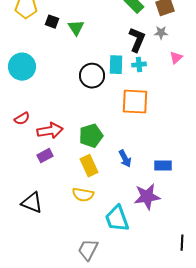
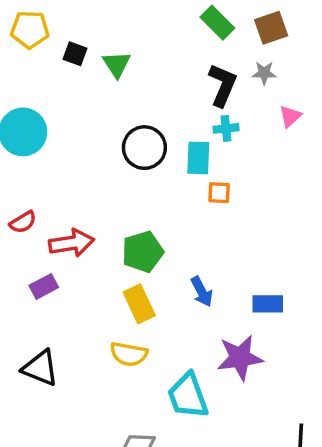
cyan rectangle: (116, 65) -> (198, 158), moved
orange square: (135, 102) -> (219, 193), size x0.5
purple rectangle: (45, 156) -> (44, 286), moved

